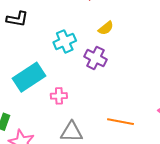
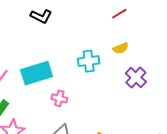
cyan cross: (65, 41) -> (89, 61), moved
purple cross: (95, 58) -> (136, 78), moved

